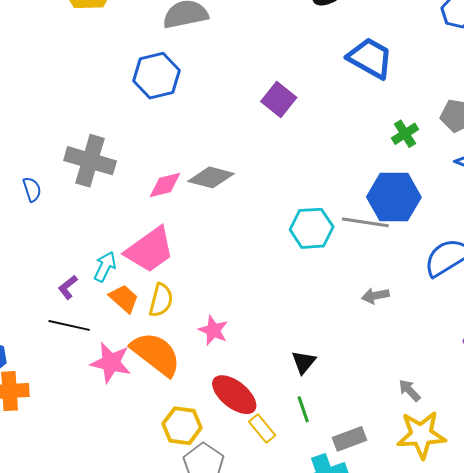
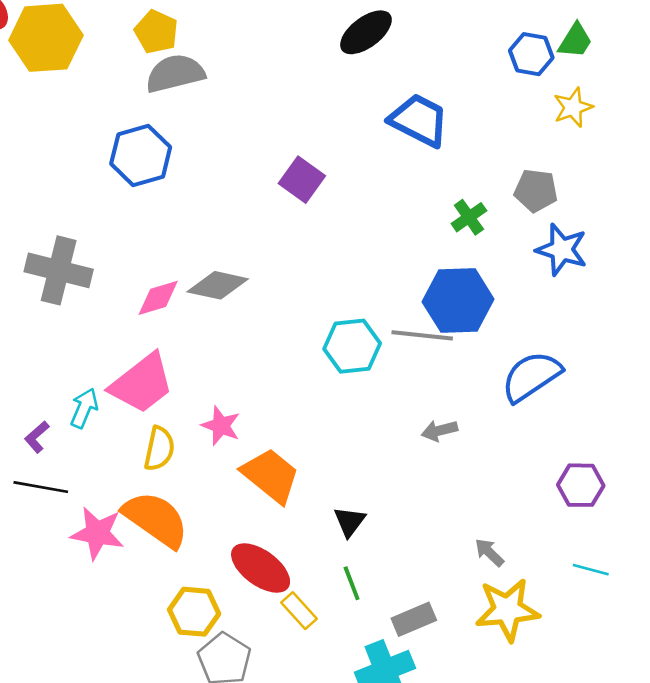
orange trapezoid: (124, 299) -> (271, 475), moved, size x1.5
pink star: (213, 330) -> (221, 426), moved

